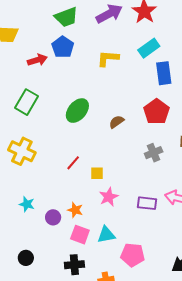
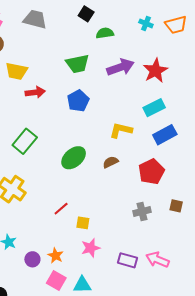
blue pentagon: (63, 47) -> (78, 101), moved
yellow L-shape: (108, 58) -> (121, 130), moved
red arrow: (37, 60) -> (35, 92), moved
blue rectangle: (164, 73) -> (165, 135), turned 60
brown semicircle: (117, 122) -> (111, 162), moved

